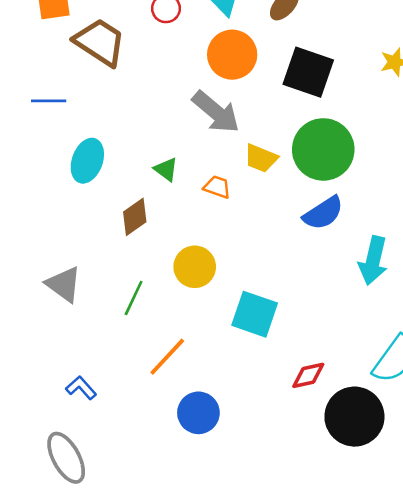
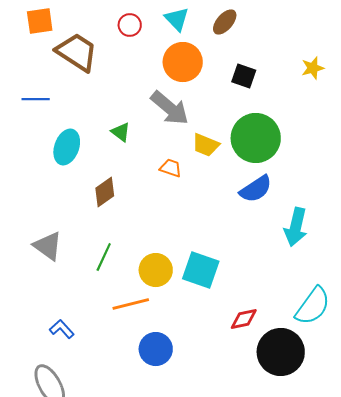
black square: (308, 72) -> (244, 76), size x0.6
green triangle: (166, 169) -> (121, 132), moved
yellow circle: (195, 267) -> (156, 270), moved
orange line: (167, 357) -> (131, 304), turned 33

